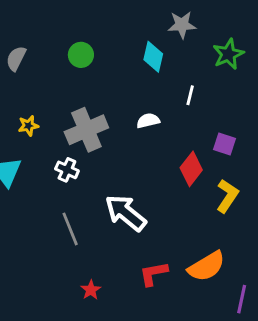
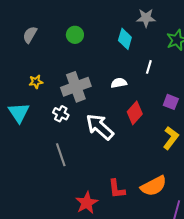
red diamond: (191, 169) -> (135, 113), moved
white arrow: (126, 213) -> (100, 127), moved
red L-shape: (153, 274) -> (117, 189), turned -90
red star: (91, 290) -> (87, 203), moved, size x1.6

